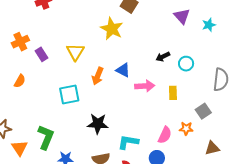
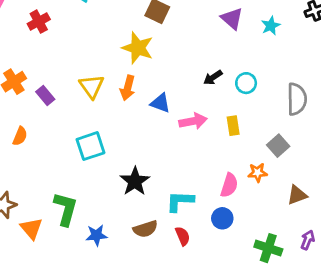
orange arrow: (98, 76) -> (128, 88), moved
black star: (98, 124) -> (135, 181), turned -30

